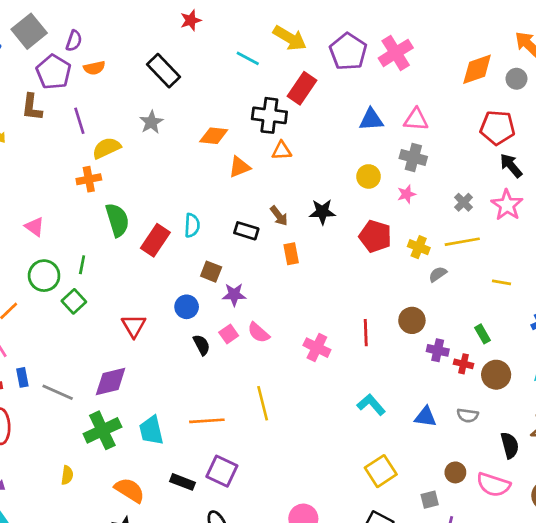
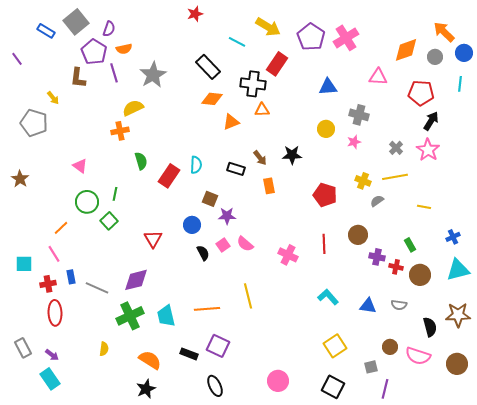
black rectangle: (164, 71) -> (208, 67), moved
pink triangle: (416, 119) -> (378, 77), moved
purple line: (79, 121) -> (114, 73), moved
gray star: (151, 122) -> (153, 75), moved, size x1.5
black arrow: (511, 166) -> (431, 121), turned 72
green semicircle: (117, 220) -> (141, 161), size x0.7
red pentagon: (375, 236) -> (325, 195), moved

